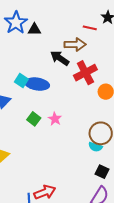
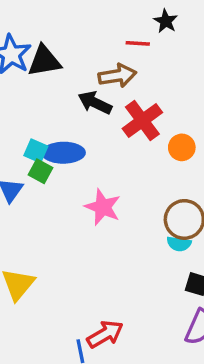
black triangle: (34, 29) -> (44, 61), size x1.5
green square: (34, 119) -> (40, 171), moved
pink star: (55, 119) -> (103, 207), size x1.5

